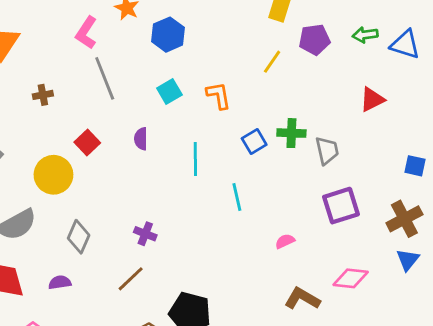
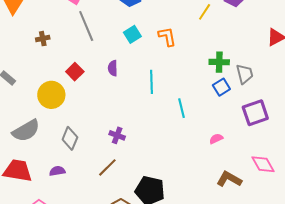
blue square: (254, 142) -> (221, 87), moved
pink diamond: (351, 278) -> (263, 164), turned 55

